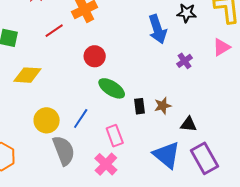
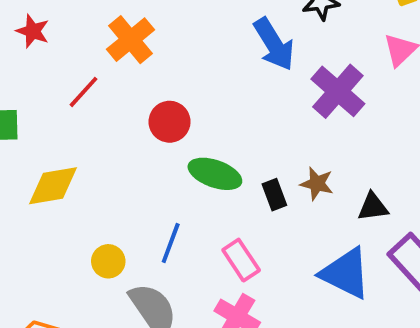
purple cross: (185, 61) -> (338, 91), size x1.8
brown star: (163, 106) -> (317, 184), turned -30
yellow circle: (47, 120) -> (108, 261), size x0.7

